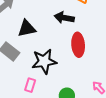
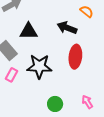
pink rectangle: (30, 85) -> (11, 75), moved

